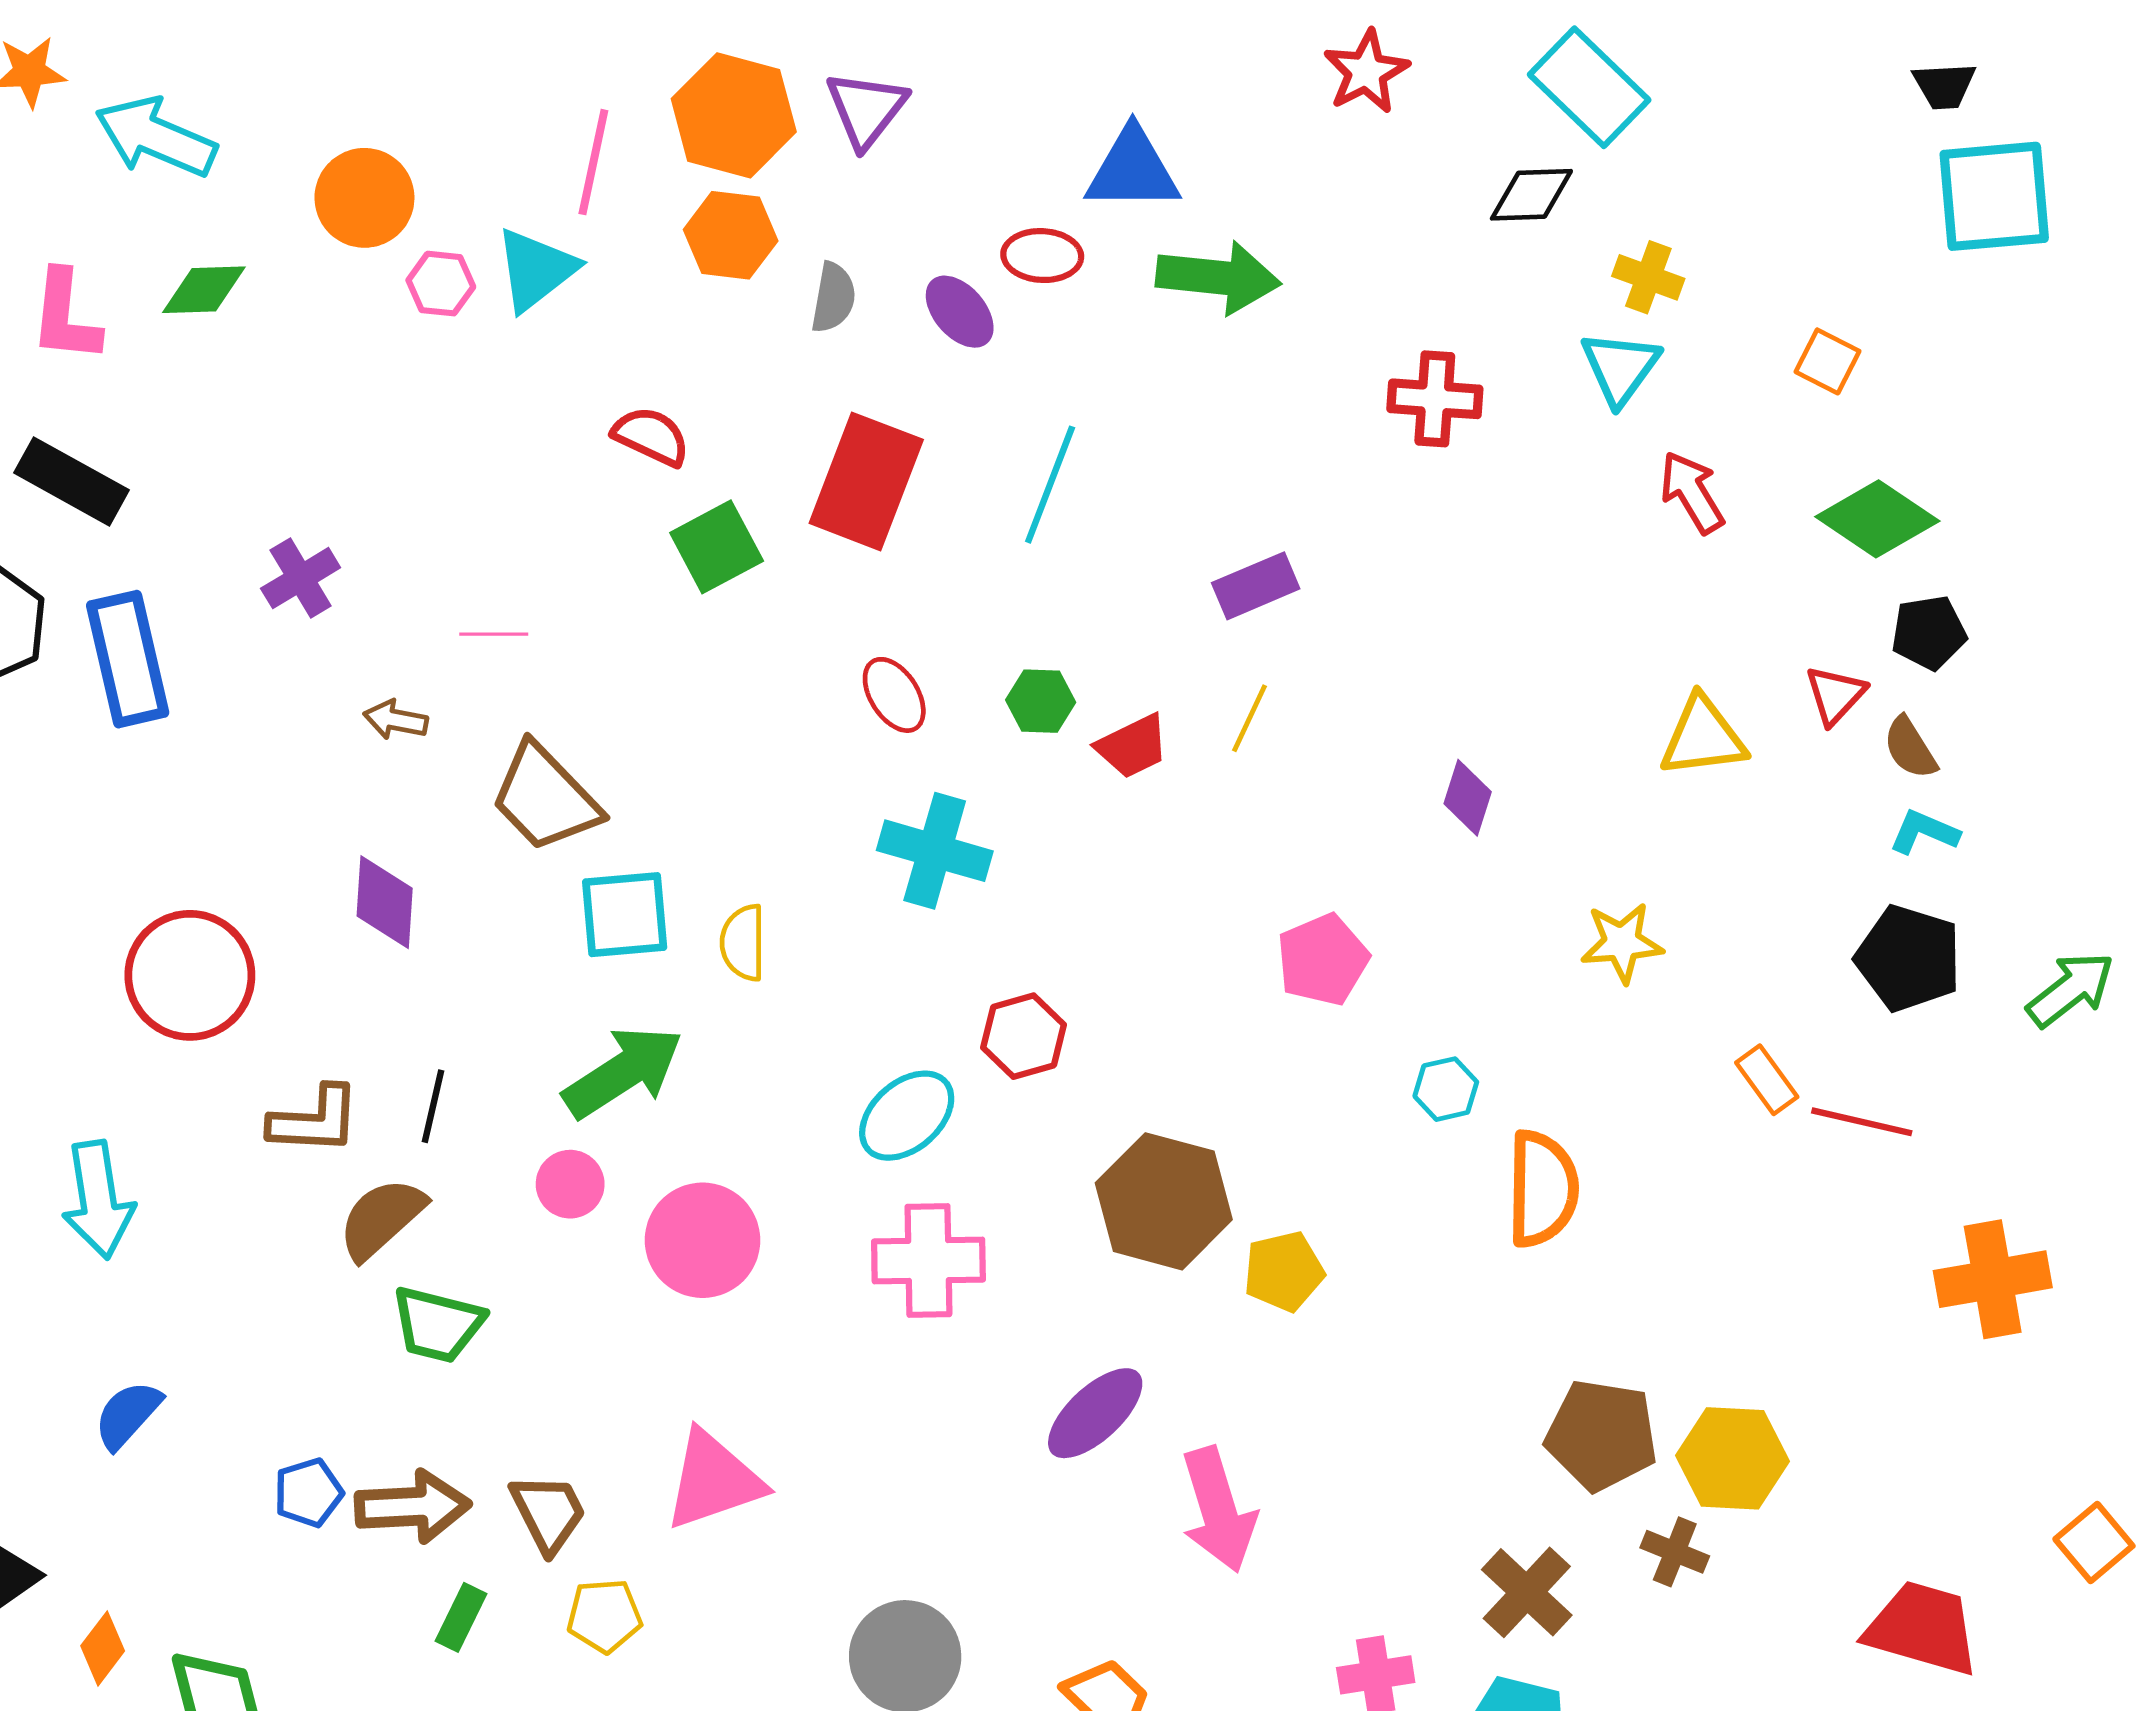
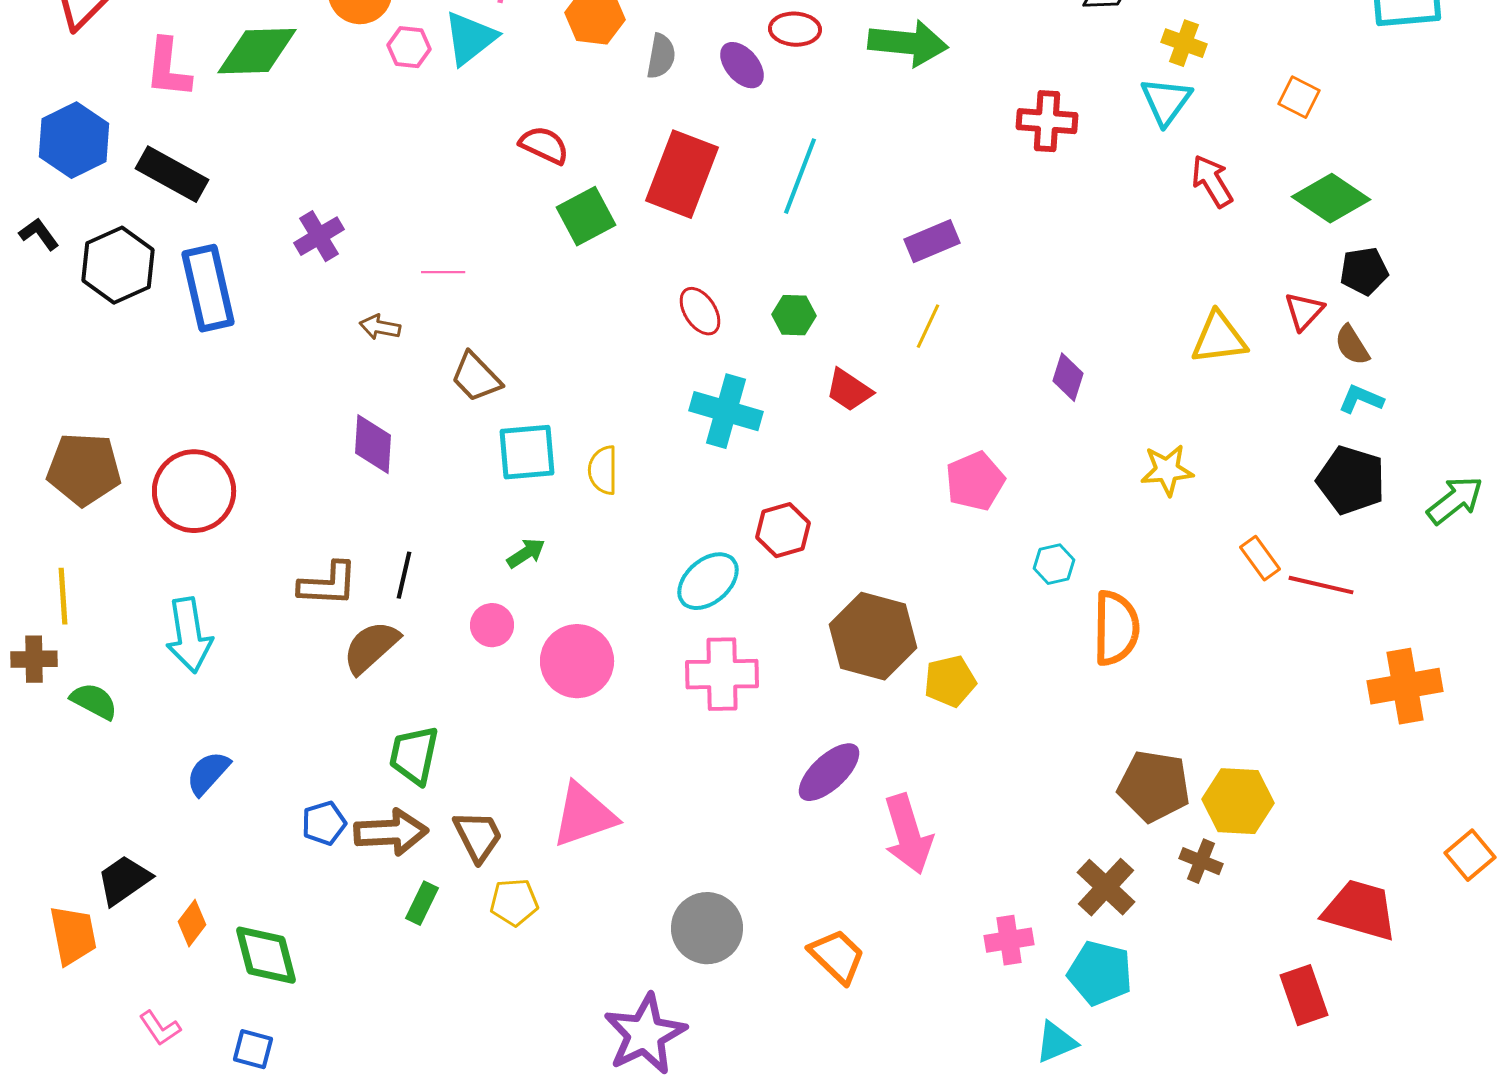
green diamond: (204, 290) -> (257, 51), size x1.5
red trapezoid: (1133, 746) -> (849, 390), moved, turned 60
brown trapezoid: (545, 798) -> (476, 377), size x0.7
red circle: (190, 975) -> (194, 491), moved
green arrow: (623, 1072) -> (526, 553), size x0.5
green trapezoid: (438, 1324) -> (414, 755), moved, turned 88

